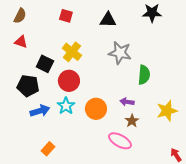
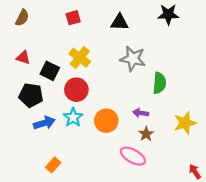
red square: (66, 16) -> (73, 18), turned -32
red triangle: (21, 42) -> (23, 58), moved

